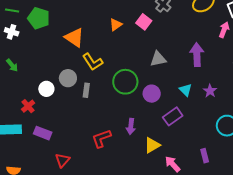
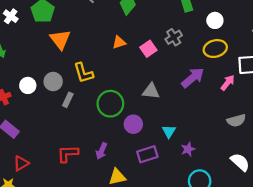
orange triangle: (74, 38) -> (60, 39), moved
purple arrow: (197, 55) -> (193, 78), moved, turned 35
purple star: (210, 91) -> (188, 149), moved

